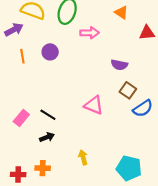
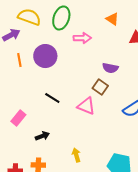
purple circle: (50, 52) -> (45, 56), size x1.5
brown square: (128, 90) -> (100, 87), moved
black line: (48, 115) -> (52, 98), moved

